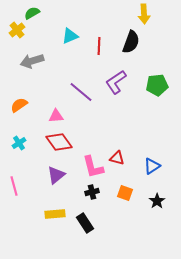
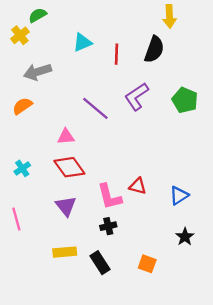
green pentagon: (157, 85) -> (185, 100), turned 30
orange semicircle: (19, 105) -> (22, 106), moved
purple triangle: (56, 175) -> (66, 206), turned -30
orange square: (125, 193) -> (147, 264), moved

